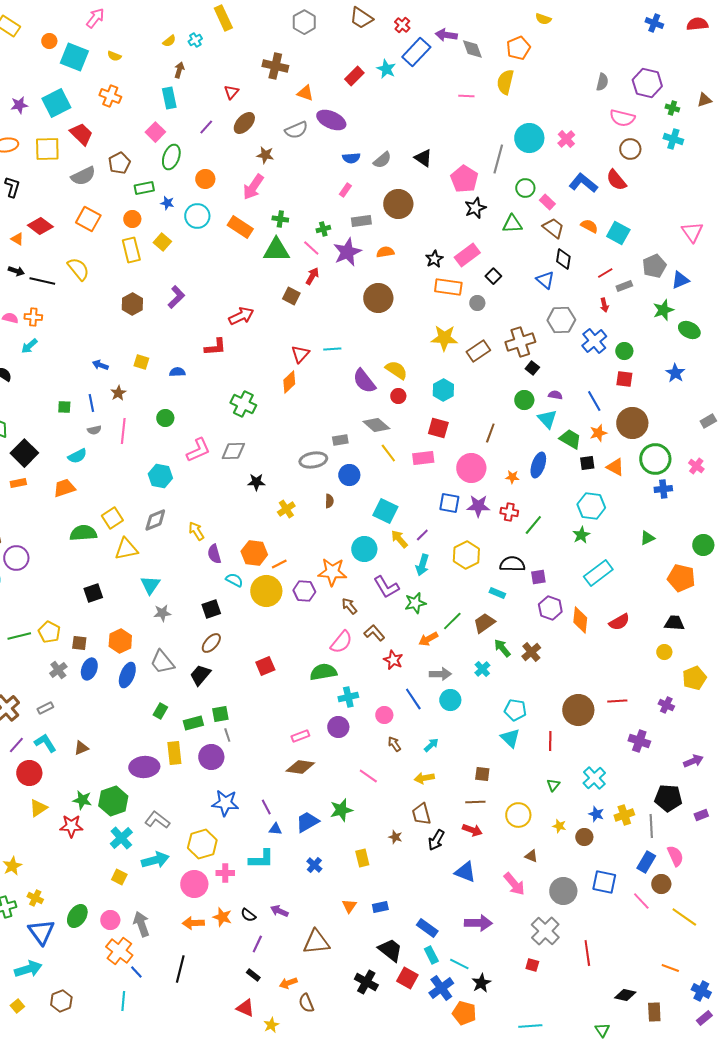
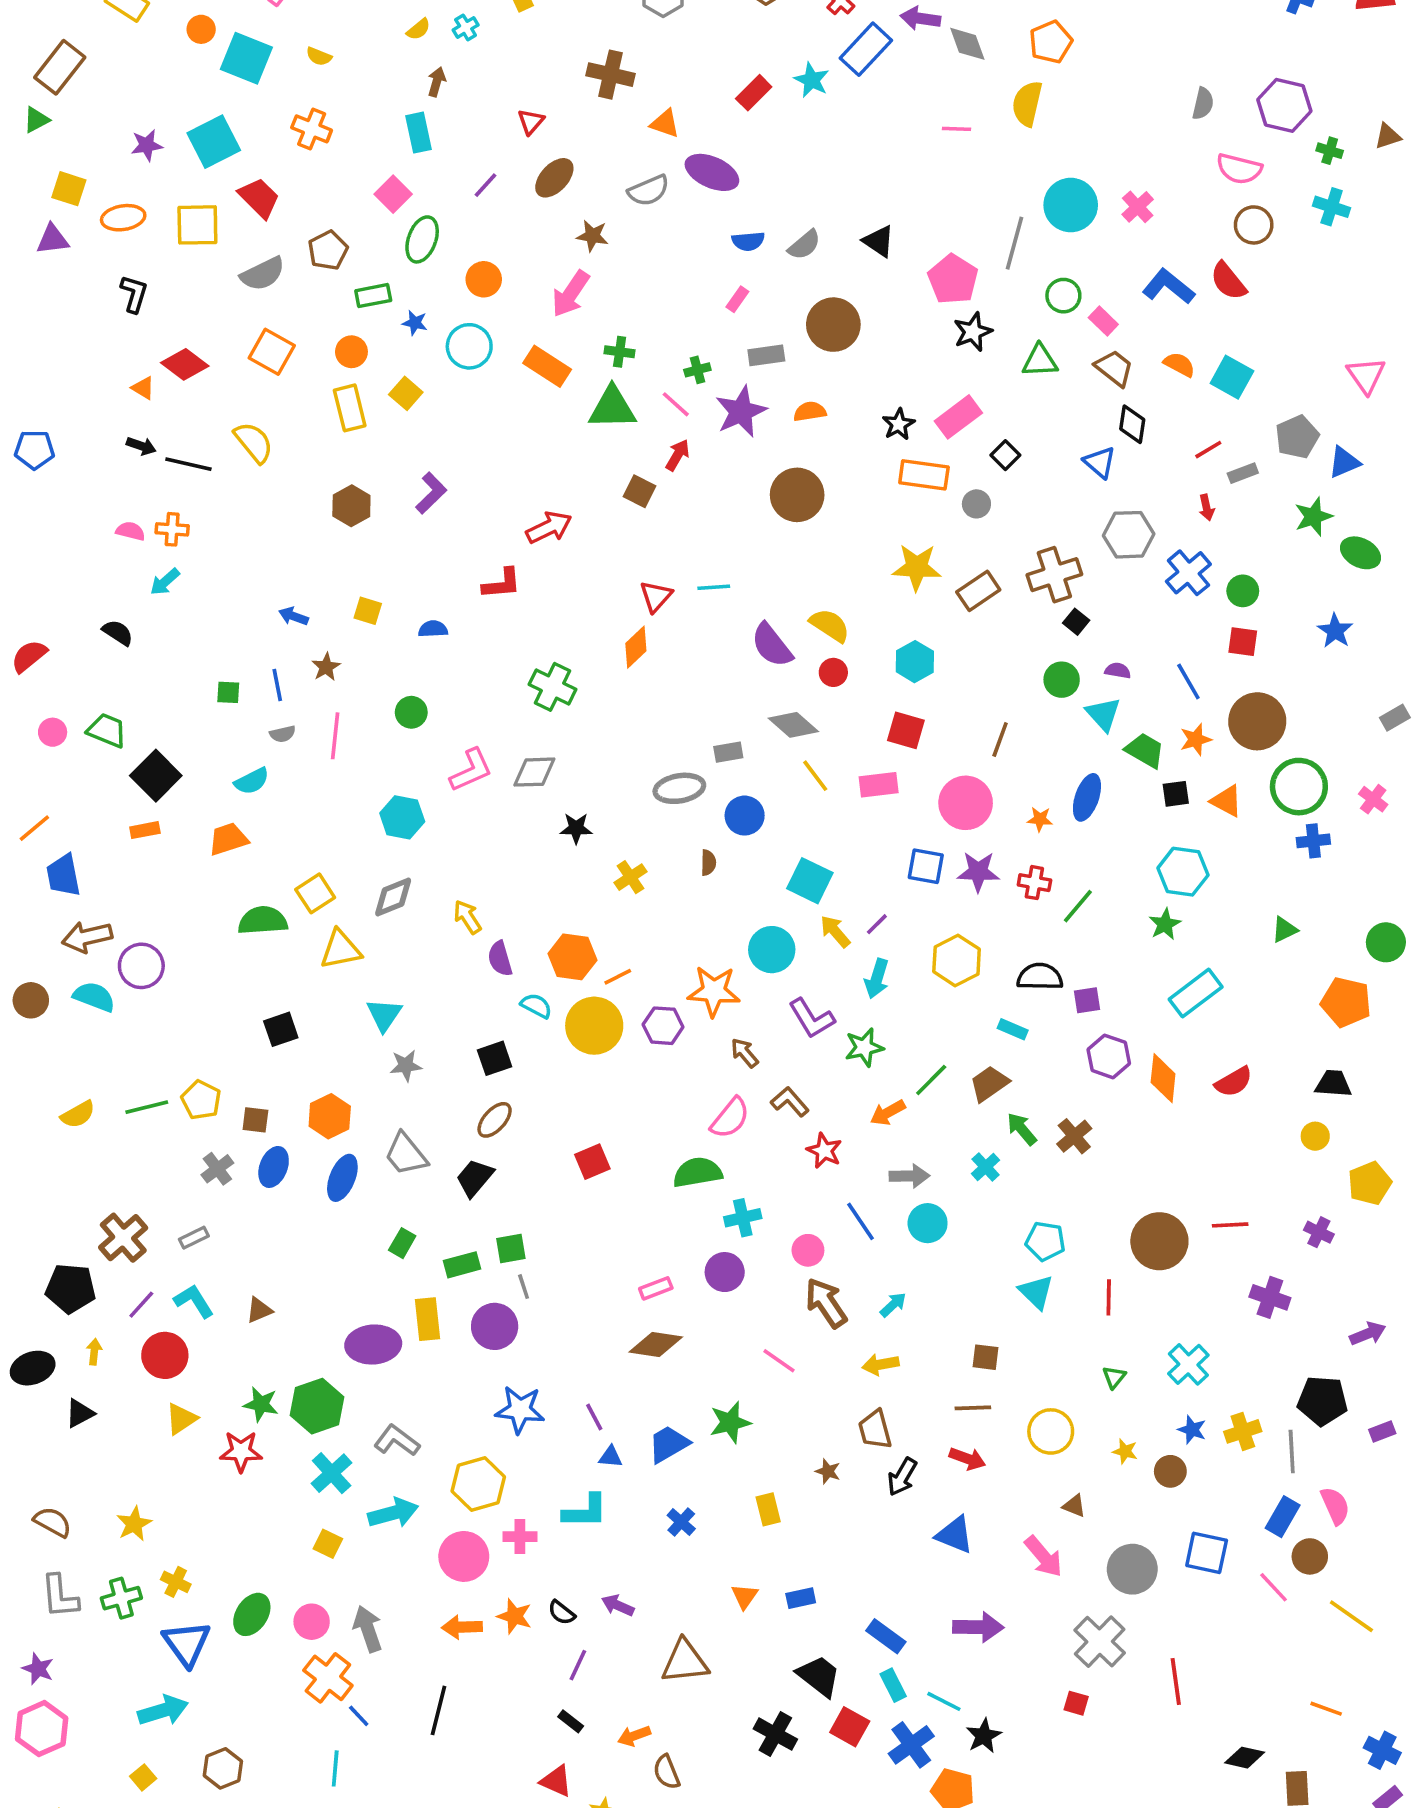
brown arrow: (394, 744) -> (826, 1303), size x1.8

